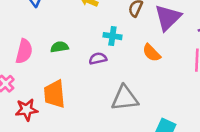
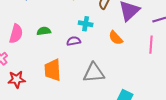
orange trapezoid: (54, 94) -> (53, 70), moved

